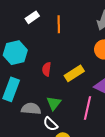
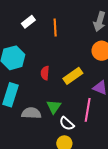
white semicircle: (50, 124) -> (67, 124), moved

